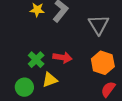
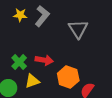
orange hexagon: (103, 63) -> (68, 77), moved

